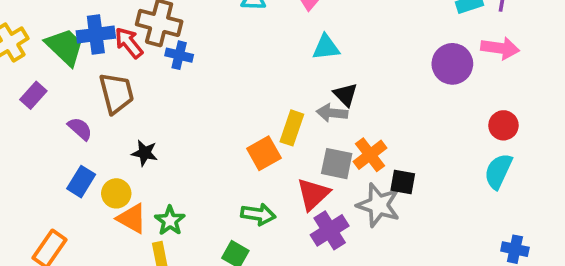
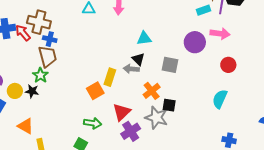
cyan triangle: (326, 47) -> (144, 38), moved
brown trapezoid: (116, 93) -> (47, 56), moved
red circle: (503, 125) -> (228, 65), moved
gray square: (337, 164) -> (170, 65), moved
yellow circle: (116, 193) -> (15, 91), moved
green star: (170, 221) -> (40, 75), moved

